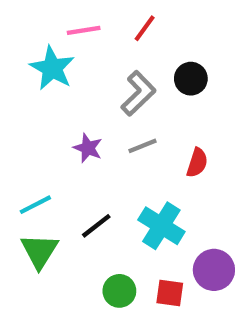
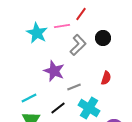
pink line: (84, 30) -> (62, 26), moved
gray line: (143, 146) -> (74, 87), moved
purple star: (88, 148) -> (54, 71), size x1.5

